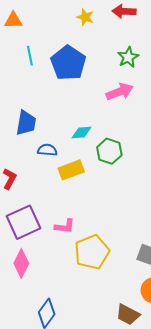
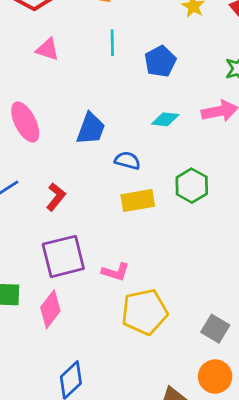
blue pentagon: (68, 63) -> (160, 61), size x0.7
cyan diamond: (81, 132) -> (165, 119), moved
blue semicircle: (47, 150) -> (127, 161), moved

